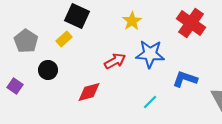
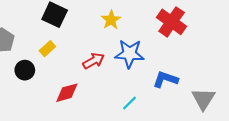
yellow rectangle: (64, 39) -> (47, 49), moved

